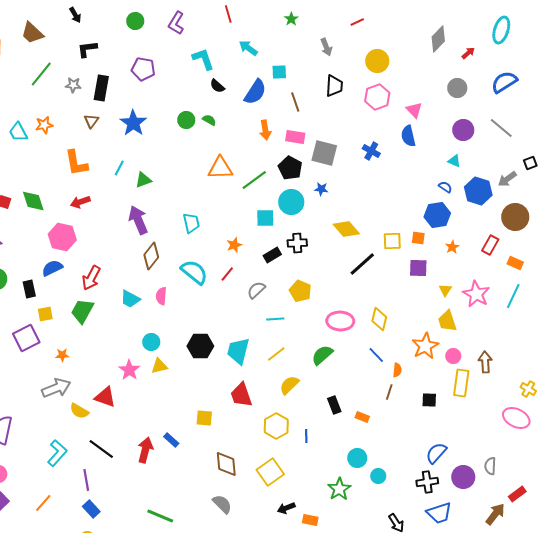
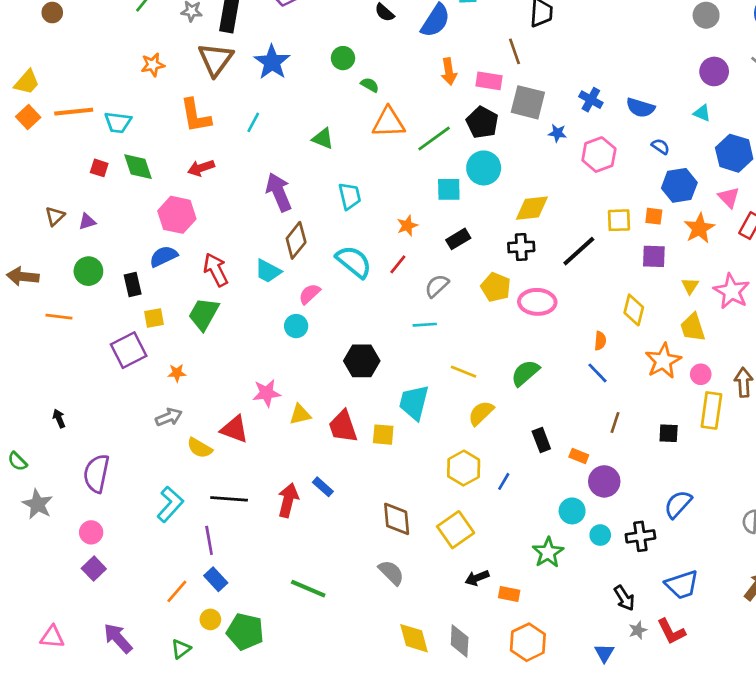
pink hexagon: (377, 97) -> (599, 155), moved
brown line: (295, 102) -> (514, 51), moved
pink triangle: (414, 110) -> (729, 197), moved
green semicircle: (209, 120) -> (370, 85), moved
brown triangle: (91, 121) -> (216, 59), size x1.8
cyan trapezoid: (18, 132) -> (118, 122), moved, turned -55
blue semicircle: (408, 136) -> (640, 108), moved, turned -60
green triangle: (143, 180) -> (323, 138), moved, turned 42
blue semicircle: (445, 187) -> (661, 147), moved
blue star: (321, 189) -> (557, 133), moved
yellow diamond: (346, 229) -> (532, 208), moved, turned -56
black cross: (297, 243) -> (521, 247), moved
orange star: (452, 247) -> (699, 228), size x1.6
red arrow: (91, 278) -> (216, 270), turned 125
pink semicircle: (161, 296) -> (309, 294), turned 42
cyan trapezoid: (130, 299) -> (268, 271), moved
cyan line: (275, 319) -> (425, 325), moved
yellow diamond: (379, 319) -> (634, 310), moved
pink ellipse: (340, 321) -> (537, 302), moved
cyan circle: (151, 342) -> (296, 326), moved
cyan trapezoid: (238, 351) -> (414, 402), moved
yellow line: (276, 354) -> (464, 372), turned 60
yellow triangle: (159, 366) -> (300, 414), moved
pink star: (129, 370) -> (267, 393), turned 30
orange semicircle: (397, 370) -> (600, 341), moved
gray arrow: (56, 388) -> (169, 417), size x0.7
red trapezoid: (241, 395) -> (343, 427), moved
yellow square: (204, 418) -> (383, 435), moved
blue line: (306, 436) -> (504, 481), turned 32
black line: (101, 449) -> (229, 499), turned -32
purple circle: (463, 477) -> (604, 481), moved
black cross: (427, 482) -> (640, 536), moved
orange line: (43, 503) -> (177, 591), moved

